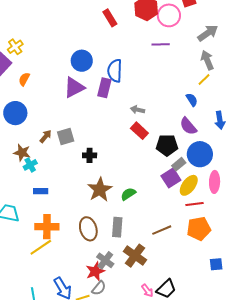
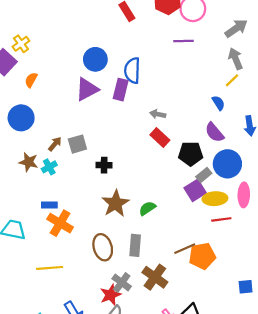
cyan cross: (30, 165) -> (49, 167), moved
yellow ellipse: (189, 185) -> (215, 199), turned 50
orange cross: (47, 227) -> (60, 223), moved, turned 30
orange pentagon: (199, 229) -> (202, 256), moved
yellow line: (41, 247) -> (50, 268), turned 30

